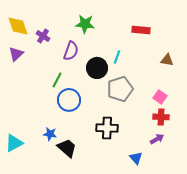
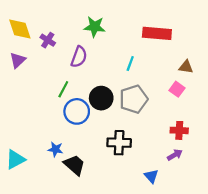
red rectangle: (141, 30) -> (157, 33), size x1.4
black circle: (97, 68) -> (101, 98), moved
pink square: (160, 97) -> (177, 89), moved

